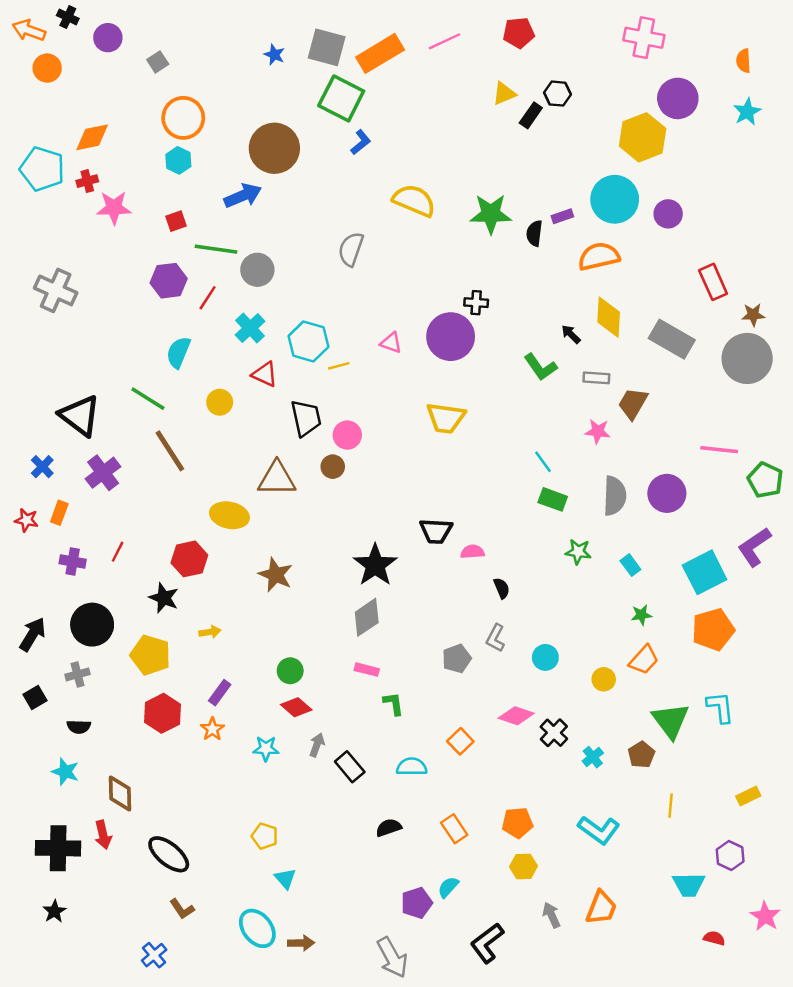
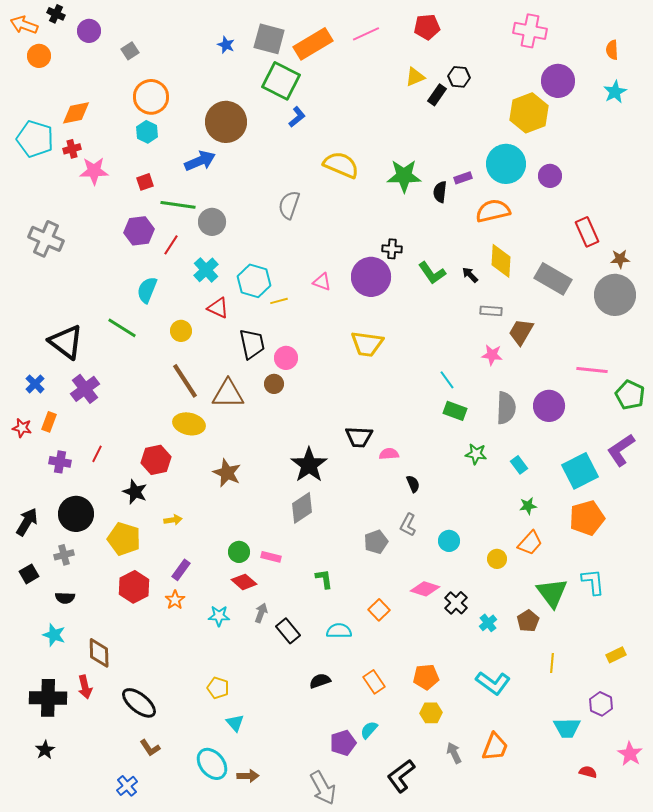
green L-shape: (541, 367) -> (432, 273), moved
brown line: (170, 451) -> (185, 381), moved
pink rectangle: (367, 670) -> (271, 557), moved

